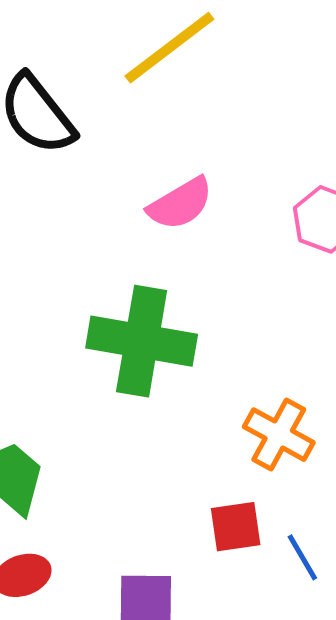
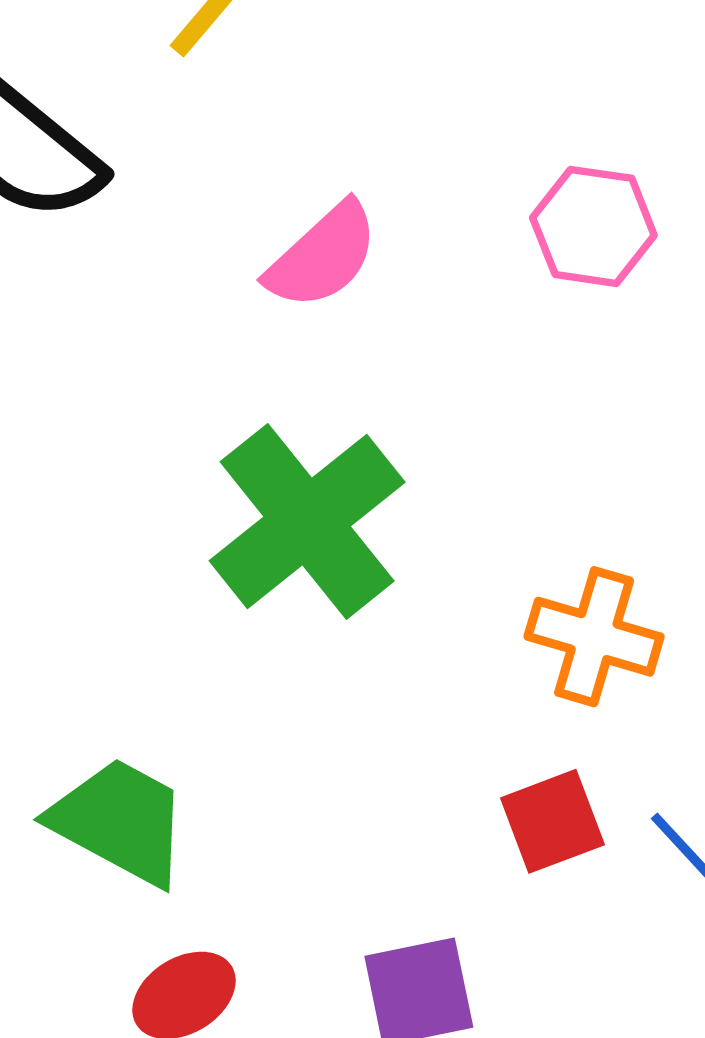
green cross: (142, 341) -> (307, 521), turned -36

